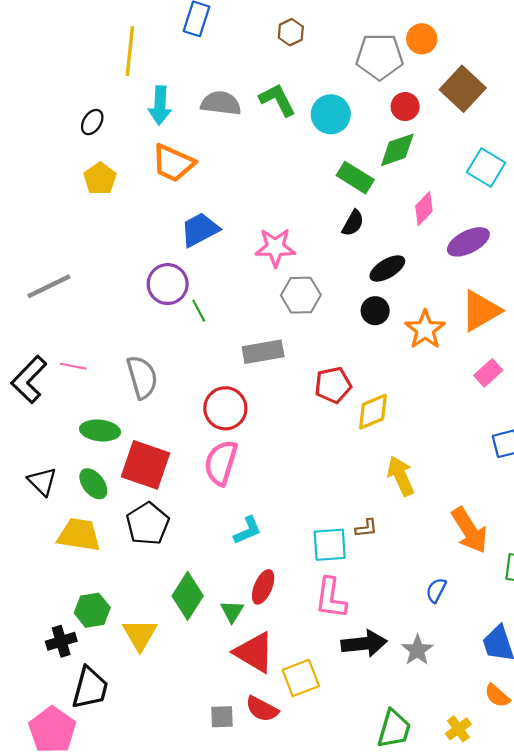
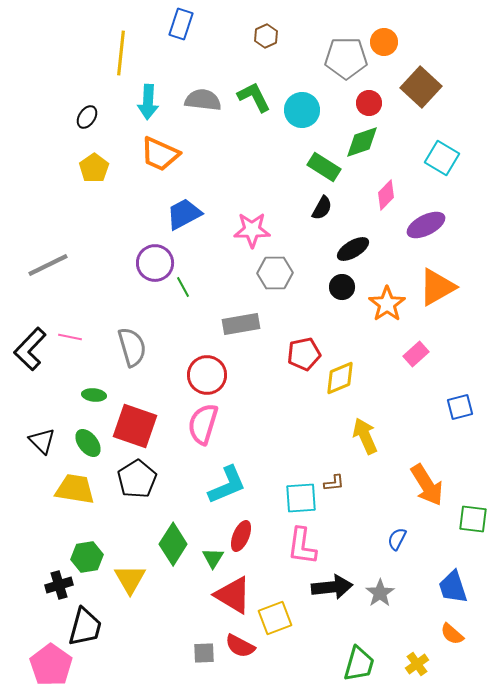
pink rectangle: (488, 373) -> (416, 354), moved
green ellipse: (100, 430) -> (94, 395), size x0.7
cyan L-shape: (248, 530) -> (227, 485), size x1.5

